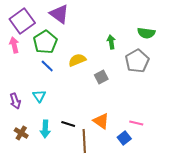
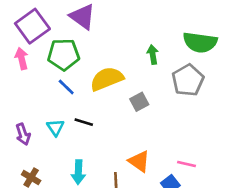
green semicircle: (146, 33) -> (200, 42), size x1.4
green pentagon: (45, 42) -> (64, 55), turned 30
yellow semicircle: (77, 60) -> (107, 79), size x1.4
black line: (68, 124) -> (84, 122), moved
cyan arrow: (45, 129) -> (78, 172), moved

